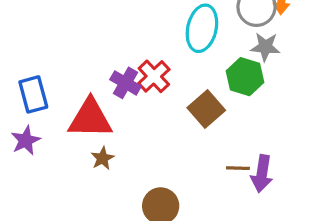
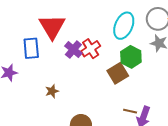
green hexagon: (245, 77) -> (131, 57), moved
blue rectangle: (33, 94) -> (31, 48), moved
red triangle: (90, 118) -> (52, 27), moved, turned 48

